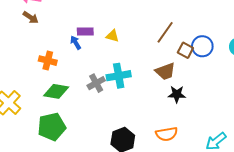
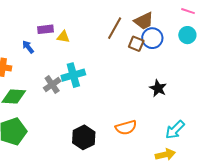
purple rectangle: (85, 31) -> (46, 29), moved
brown trapezoid: (165, 71) -> (144, 21), moved
black star: (177, 94) -> (158, 88), moved, turned 30

